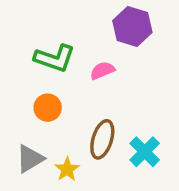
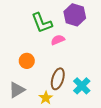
green L-shape: (55, 58) -> (42, 23), moved, turned 50
yellow star: (67, 169) -> (46, 98), moved

